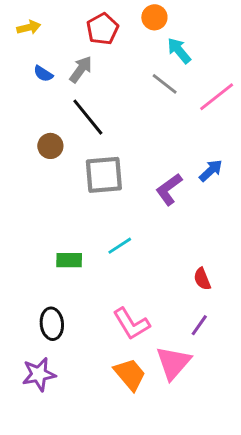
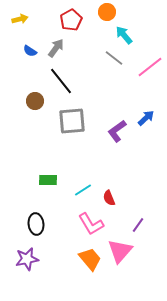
cyan line: (120, 246) -> (83, 190), moved
red semicircle: (202, 279) -> (109, 198), moved

